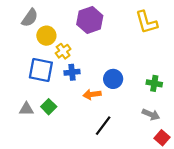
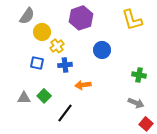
blue square: (41, 70) -> (37, 63), size x0.6
blue circle: (113, 79) -> (102, 50), moved
black line: (103, 126) -> (65, 113), moved

